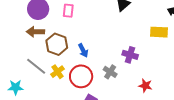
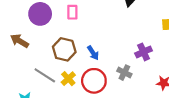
brown arrow: (35, 32) -> (20, 41), moved, turned 36
purple cross: (130, 55) -> (144, 52), turned -35

